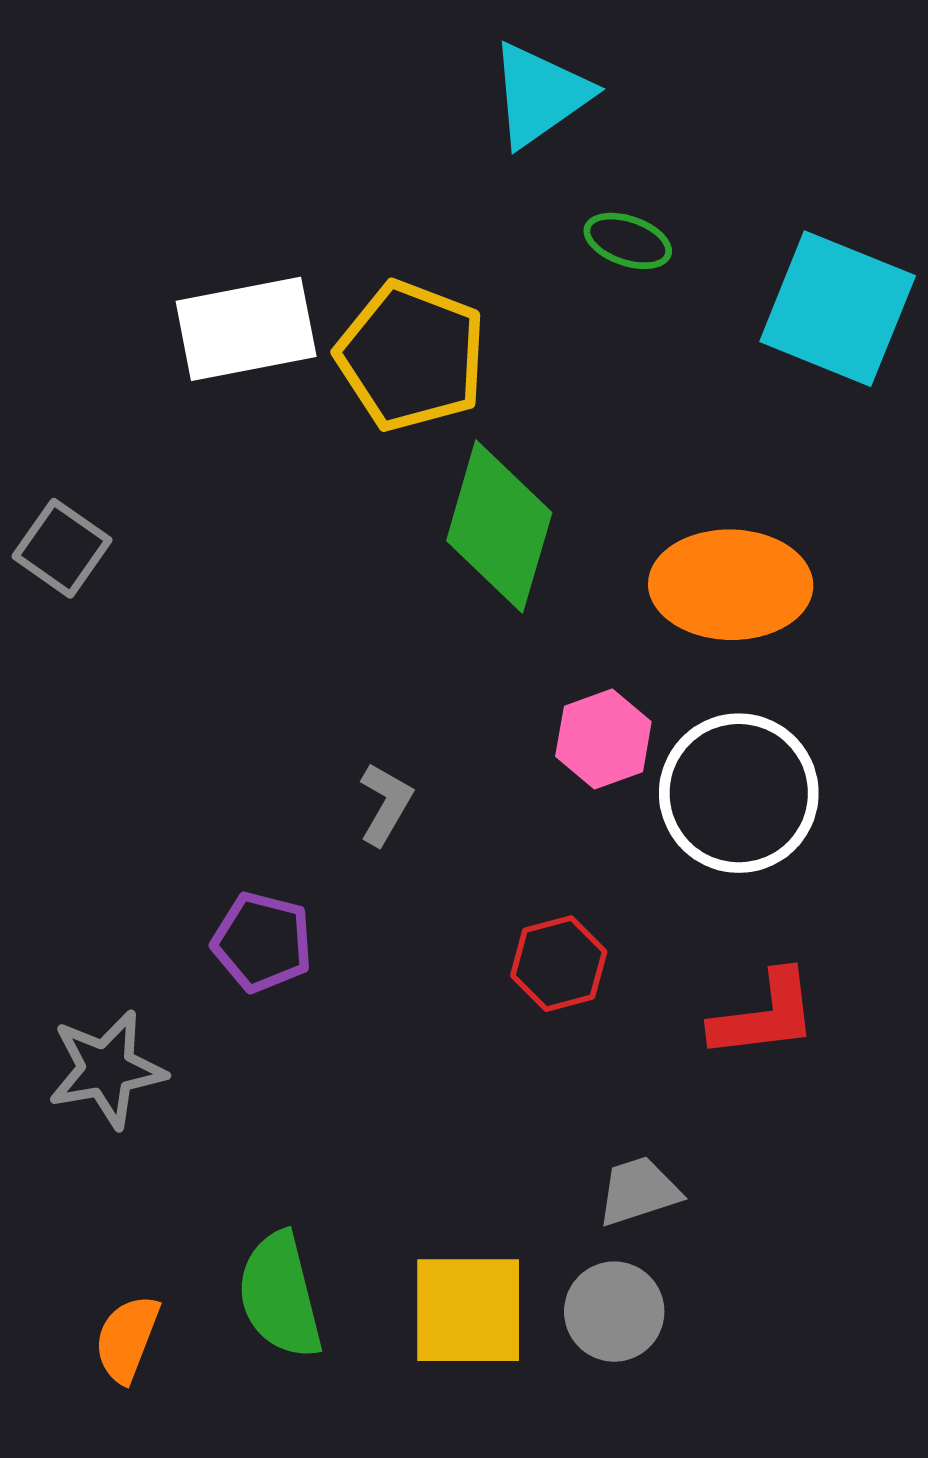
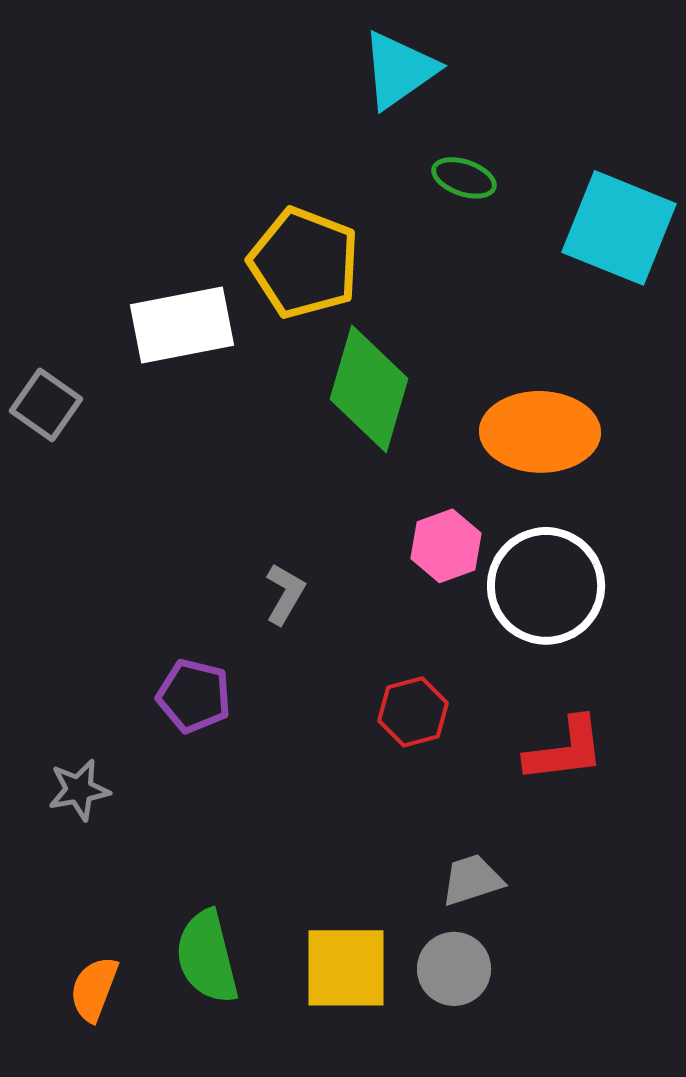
white rectangle: (246, 329) -> (182, 325), moved
gray star: (107, 1069) -> (79, 790), size x0.7

